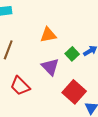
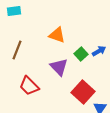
orange triangle: (48, 35) -> (57, 35), turned 30

